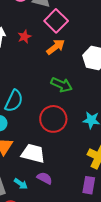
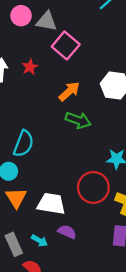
orange arrow: (56, 47) -> (69, 91), moved
red circle: (53, 119) -> (93, 187), moved

